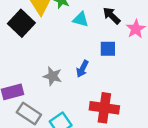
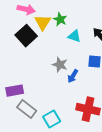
gray star: (53, 76) -> (60, 65), moved

